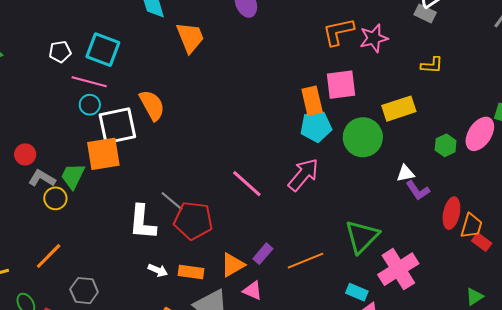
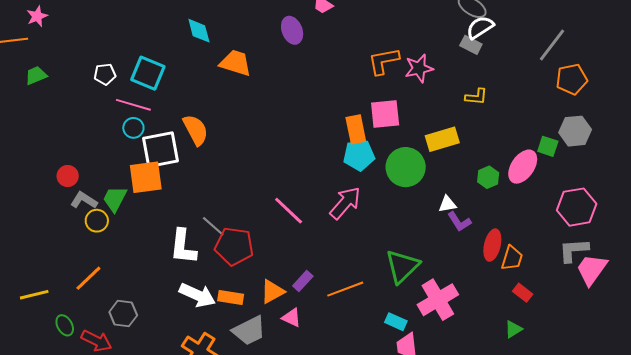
orange trapezoid: (190, 37) -> (236, 63), turned -52
red rectangle: (482, 242) -> (523, 293), moved
white arrow: (158, 270) -> (197, 295), size x1.8

